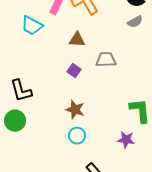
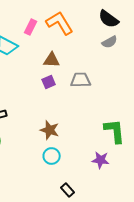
purple square: (74, 71) -> (49, 82), moved, turned 32

